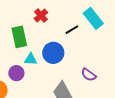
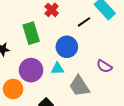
cyan triangle: (31, 59) -> (57, 69), moved
purple circle: (16, 73) -> (31, 70), size x1.5

